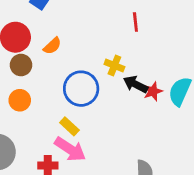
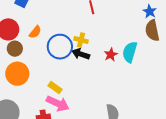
black arrow: (136, 84) -> (81, 54), moved
blue circle: (81, 89) -> (60, 47), moved
orange circle: (20, 100) -> (17, 74), size x1.5

